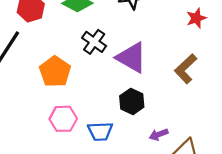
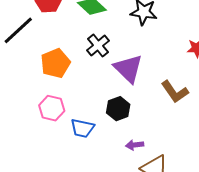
brown L-shape: (186, 69) -> (175, 92), turned -96

